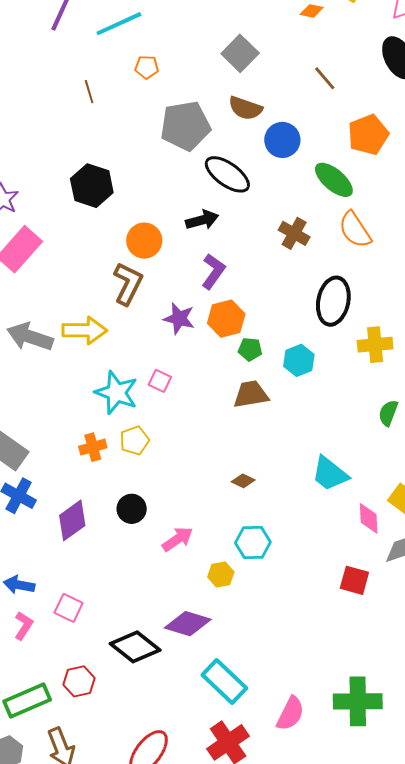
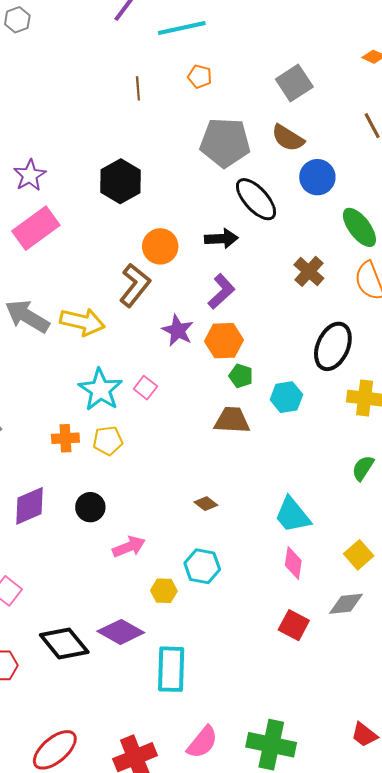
pink diamond: (369, 518) -> (293, 563), moved
cyan rectangle: (224, 681) -> (171, 669), moved, turned 36

